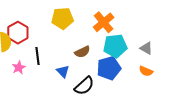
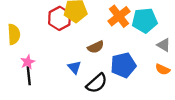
red hexagon: (18, 33) -> (60, 18), moved
cyan pentagon: (115, 46) -> (145, 20), moved
black line: (37, 56) -> (29, 76), moved

